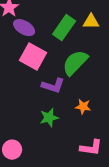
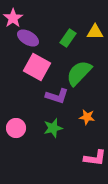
green rectangle: (64, 28) -> (68, 38), size x0.7
pink circle: (12, 150) -> (16, 128), moved

